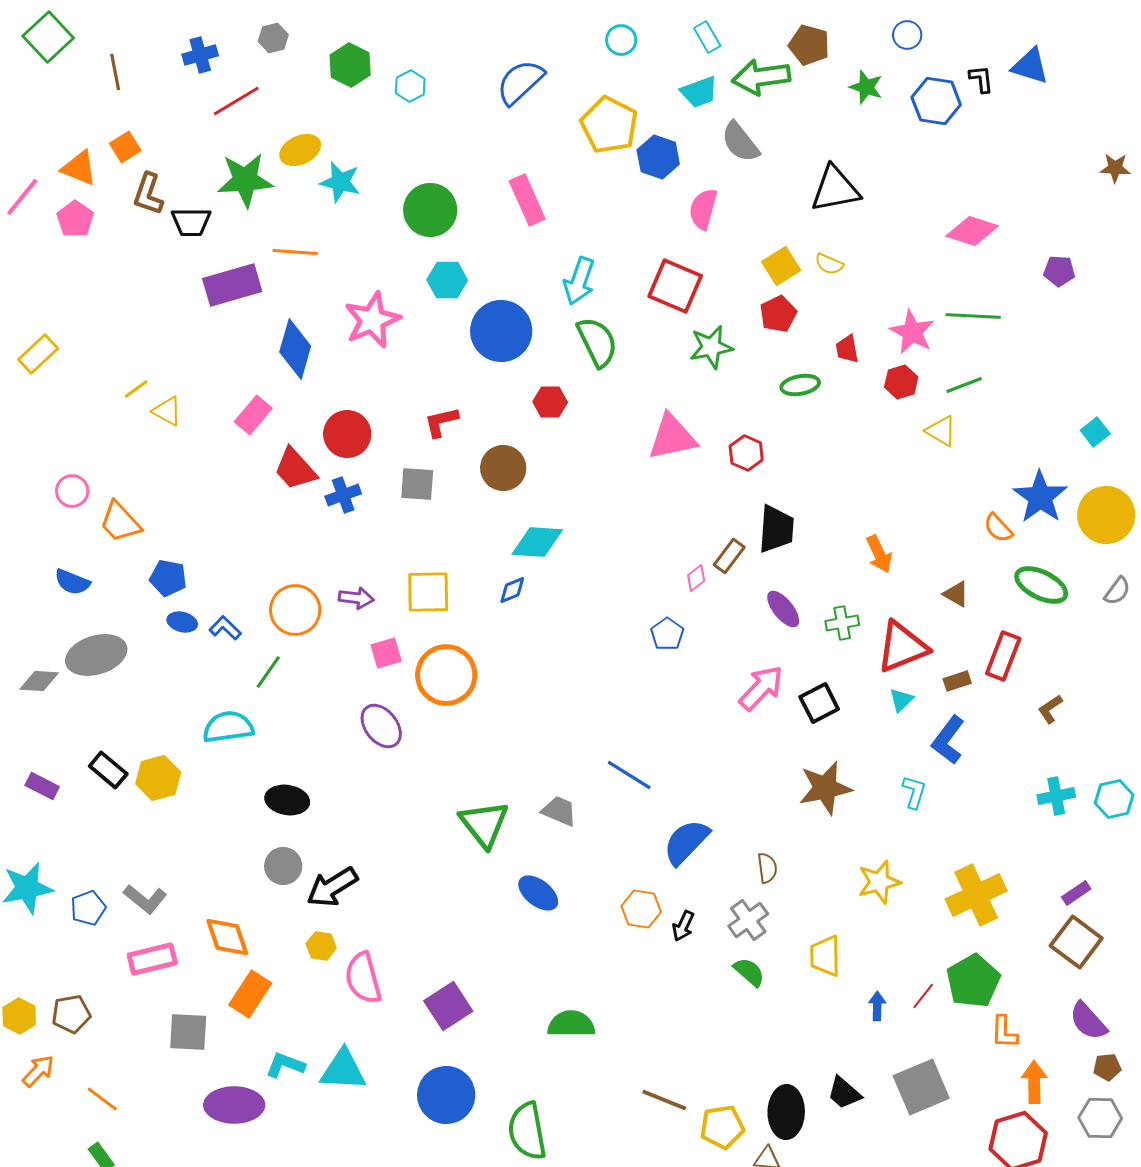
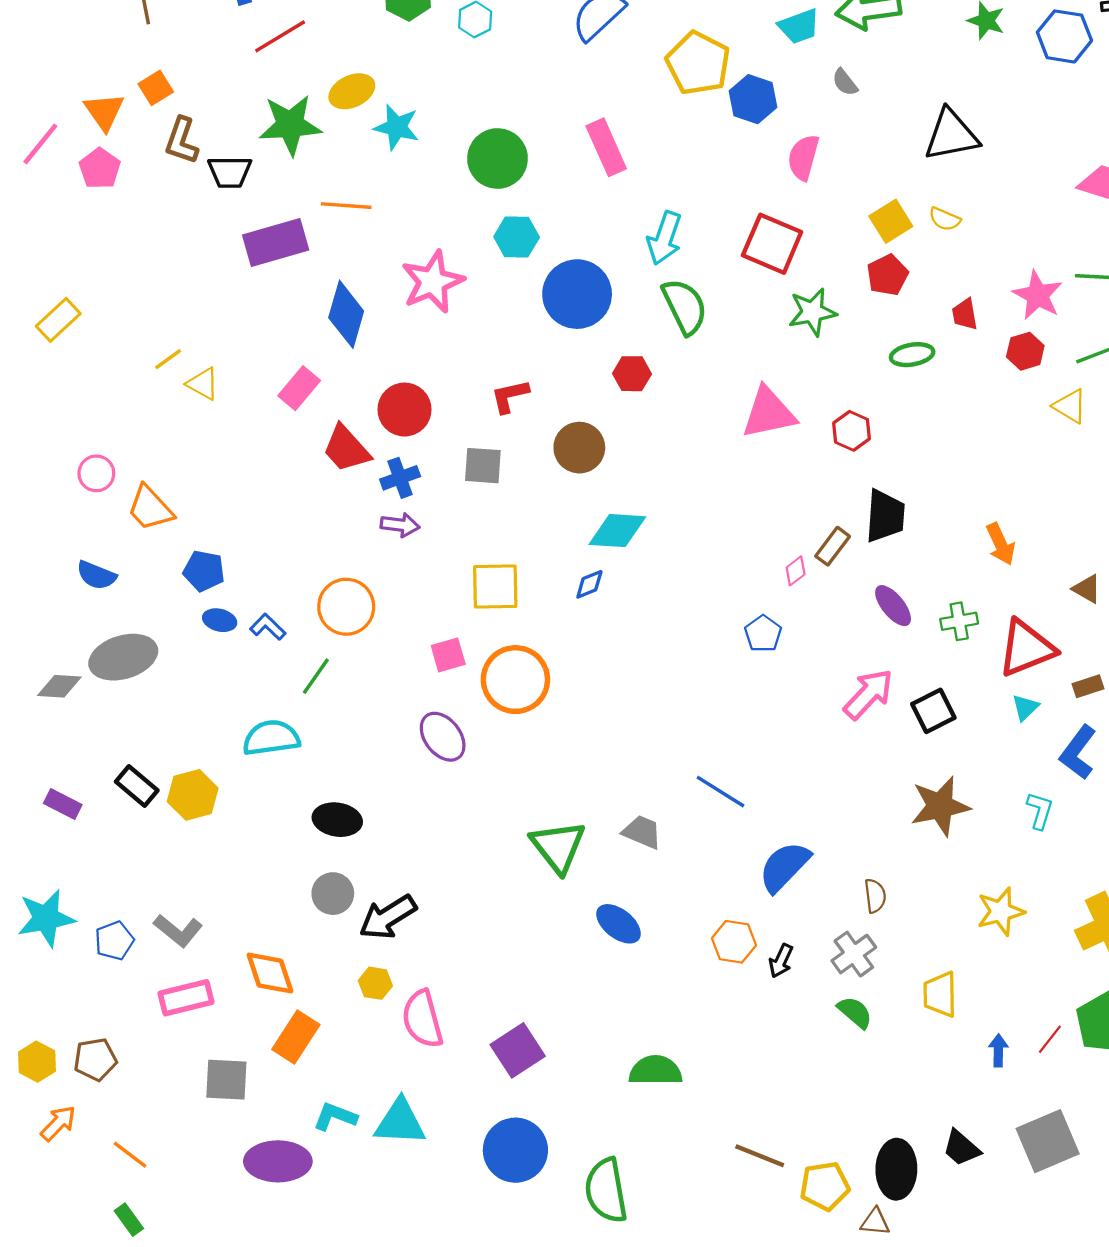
gray semicircle: (740, 142) -> (845, 82), size x0.6
orange triangle: (79, 168) -> (104, 111), turned 33
purple arrow: (356, 598) -> (400, 525), moved

